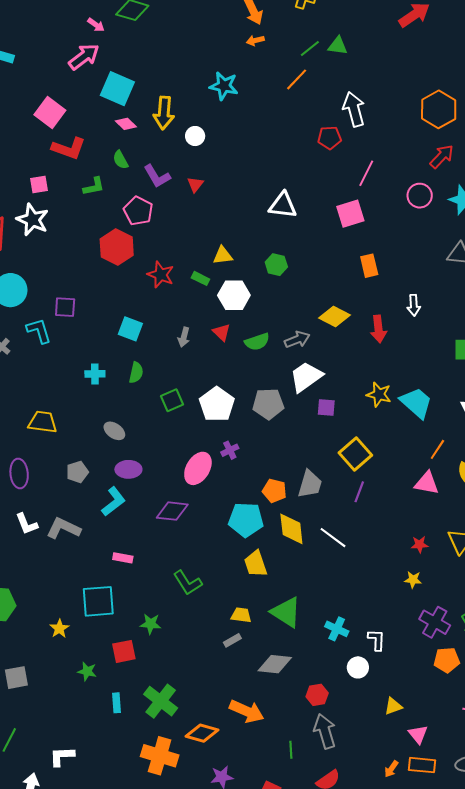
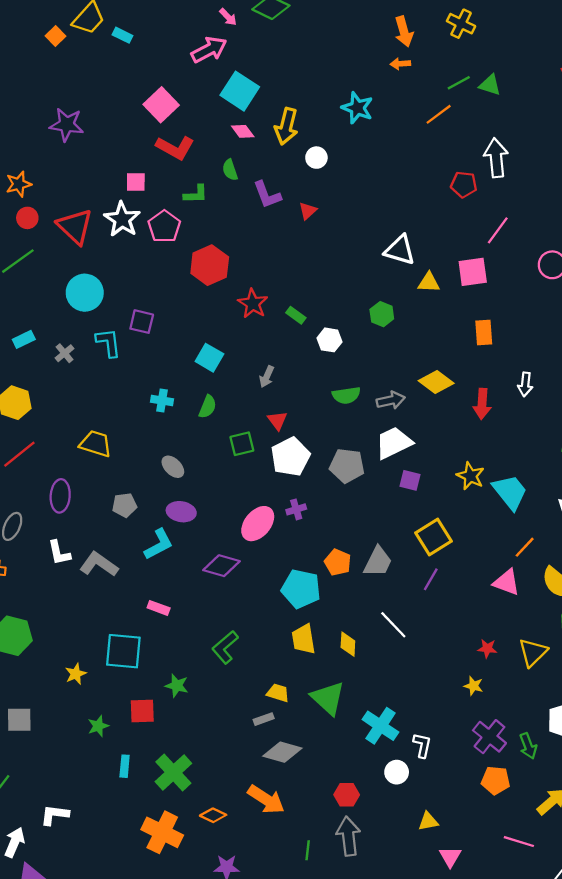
pink pentagon: (138, 211) -> (164, 227), moved
yellow triangle: (223, 255) -> (429, 282), moved
white hexagon: (234, 295) -> (330, 340), size x0.7
red triangle: (222, 332) -> (277, 421), moved
yellow diamond: (291, 529) -> (348, 644), moved, size x0.7
green L-shape: (188, 583) -> (225, 647), turned 72
cyan cross: (337, 629) -> (381, 726), size x1.4
gray diamond: (275, 664) -> (282, 752), moved
green star: (87, 671) -> (98, 726), turned 30
orange diamond: (202, 733) -> (213, 815), size x0.7

